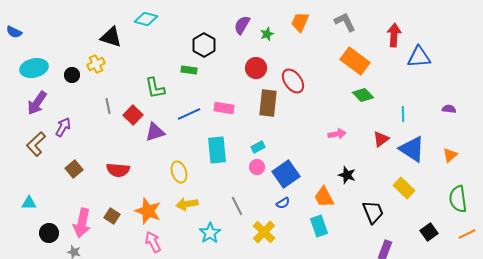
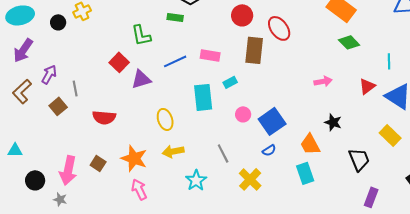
gray line: (108, 106) -> (75, 88), moved
cyan rectangle: (258, 147) -> (230, 82), moved
brown square: (74, 169) -> (58, 106), moved

